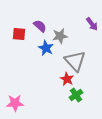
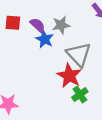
purple semicircle: (40, 26) -> (38, 25), moved
red star: (67, 79) -> (69, 76), size x1.5

